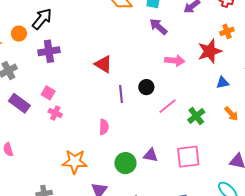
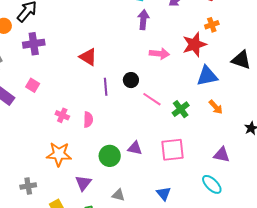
purple arrow: (158, 27) -> (143, 20), turned 54
blue triangle: (223, 83) -> (207, 76), size x1.6
pink line: (167, 106) -> (152, 99), turned 72
pink cross: (55, 113) -> (62, 115), moved

